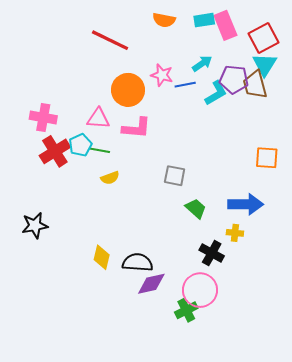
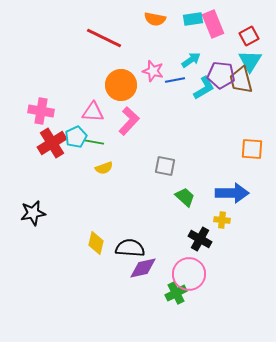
red square: (264, 38) -> (249, 36), size x0.7
pink L-shape: (136, 128) -> (129, 121), turned -52

